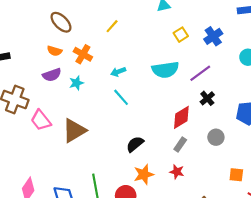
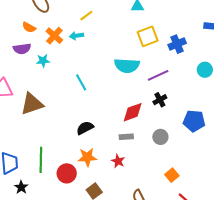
yellow square: (181, 35) -> (148, 36), size x1.5
cyan arrow: (118, 72) -> (76, 36), moved
gray rectangle: (180, 144) -> (126, 137), turned 40
orange square: (236, 175) -> (172, 175), turned 32

